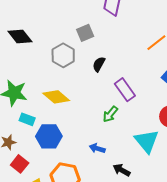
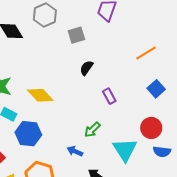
gray hexagon: (63, 55) -> (45, 15), moved
purple rectangle: (125, 90) -> (109, 96), size x0.7
green arrow: (110, 114) -> (92, 130), moved

